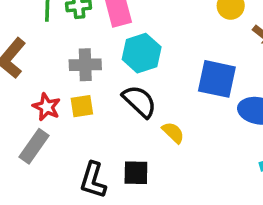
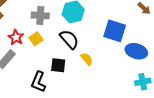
yellow square: (82, 106) -> (36, 39), turned -32
black square: (136, 173) -> (58, 65), moved

